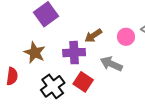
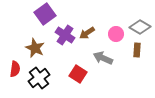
purple cross: (74, 53) -> (65, 35), moved, turned 36
black cross: (53, 86) -> (39, 78), moved

